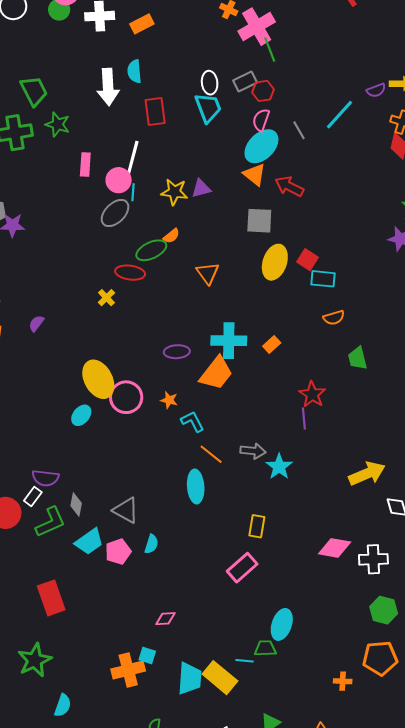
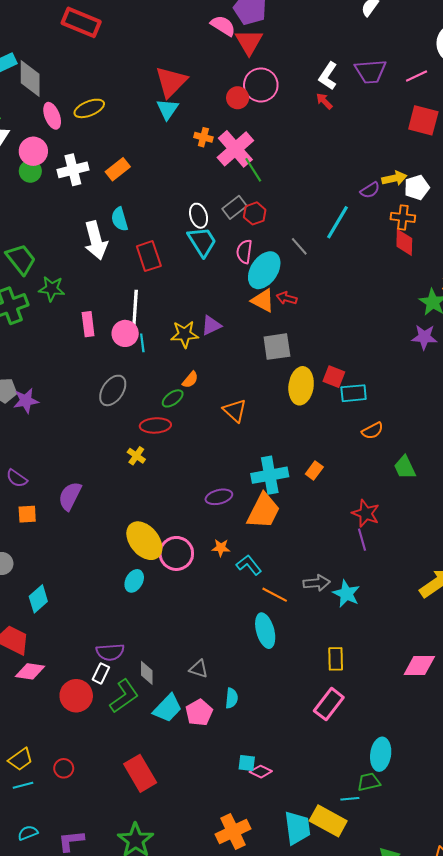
pink semicircle: (261, 120) -> (244, 252), moved
red arrow: (289, 186) -> (287, 298), moved, size x0.7
gray ellipse: (115, 213) -> (113, 390), moved
green ellipse: (151, 250) -> (173, 398), size x0.7
purple semicircle: (36, 323) -> (70, 496), size x1.6
gray triangle: (126, 510) -> (199, 669), size x0.7
pink diamond: (165, 619) -> (261, 772), turned 40
cyan square: (147, 655) -> (247, 763), moved

